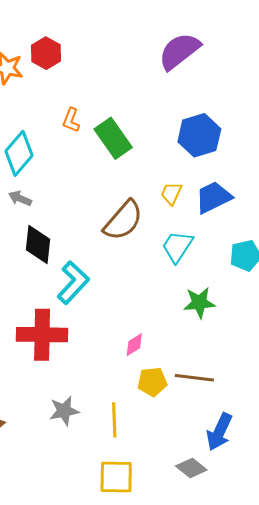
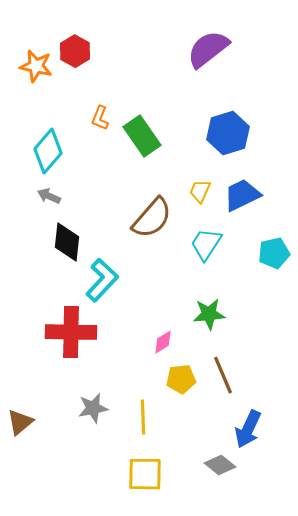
green star: (199, 303) -> (209, 314), moved
brown line: (194, 378) -> (223, 375), turned 60

